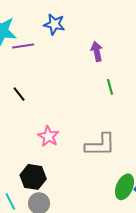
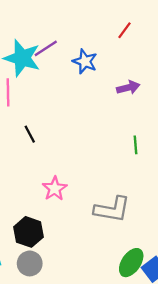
purple line: (23, 46) -> (46, 48), moved, turned -35
purple arrow: (97, 51) -> (128, 88), moved, turned 78

